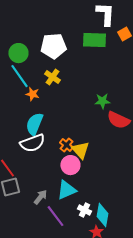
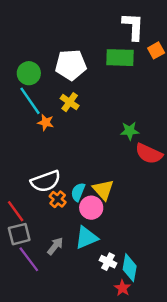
cyan semicircle: (34, 124) -> (78, 192), moved, size x0.7
orange cross: (66, 145) -> (58, 199), moved
purple line: (55, 216) -> (29, 259), moved

